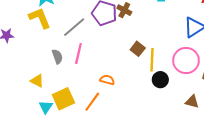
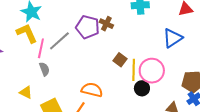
pink line: (78, 54) -> (41, 48), moved
pink circle: (186, 60) -> (152, 71), moved
orange semicircle: (107, 80) -> (92, 90), size x1.5

